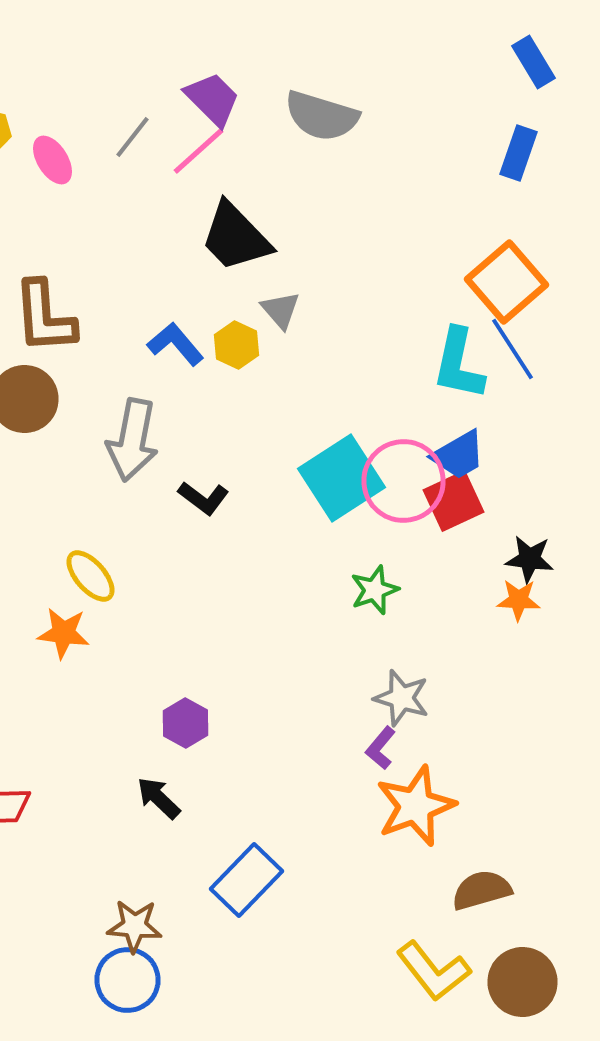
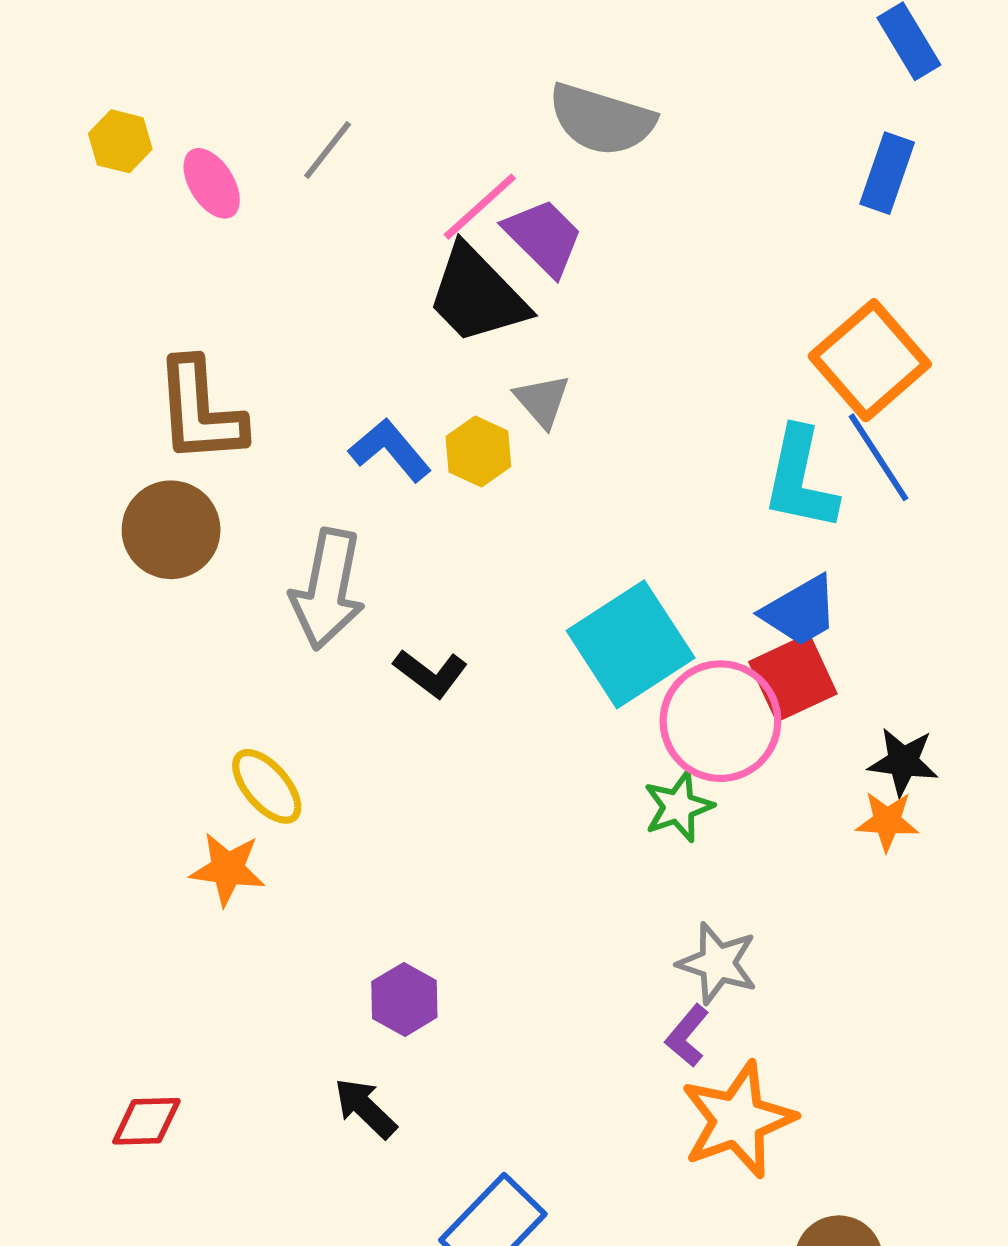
purple trapezoid: (212, 99) -> (544, 237), moved
pink line: (198, 151) -> (480, 207), moved
pink circle: (404, 481) -> (720, 721), moved

